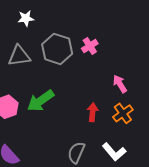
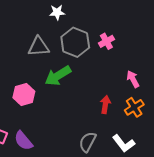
white star: (26, 18) -> (57, 12), moved
green arrow: (40, 101) -> (58, 76), moved

